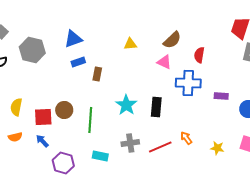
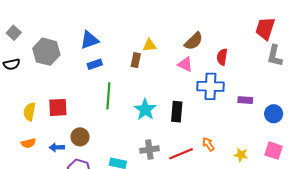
brown rectangle: (97, 74) -> (136, 60), moved
brown circle: (64, 110) -> (80, 137), moved
red square: (43, 117) -> (58, 107), moved
green line: (90, 120) -> (108, 96), moved
blue arrow: (42, 141) -> (57, 147), turned -48

